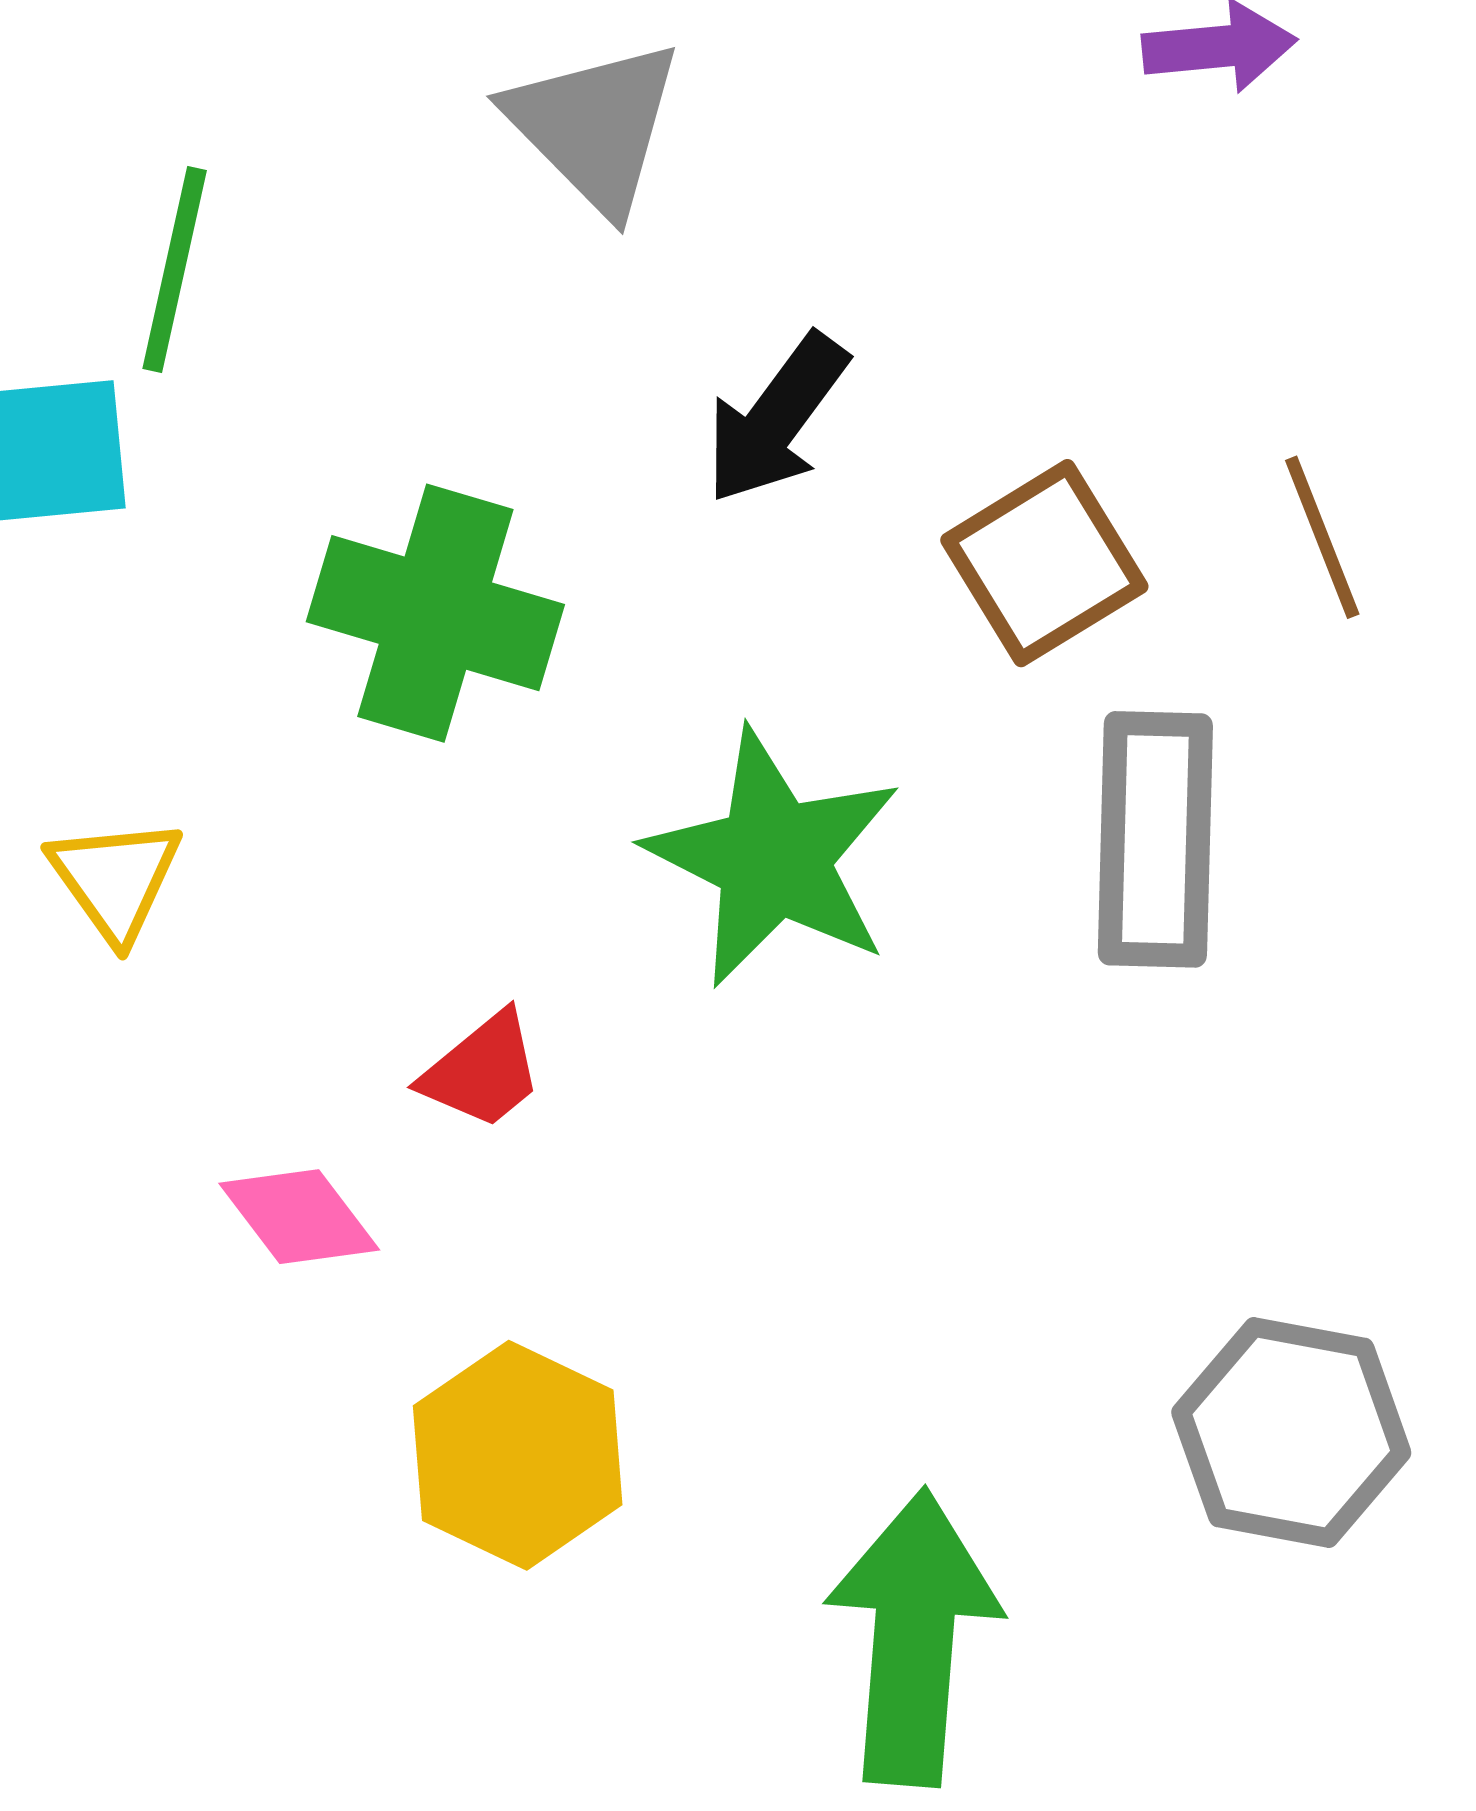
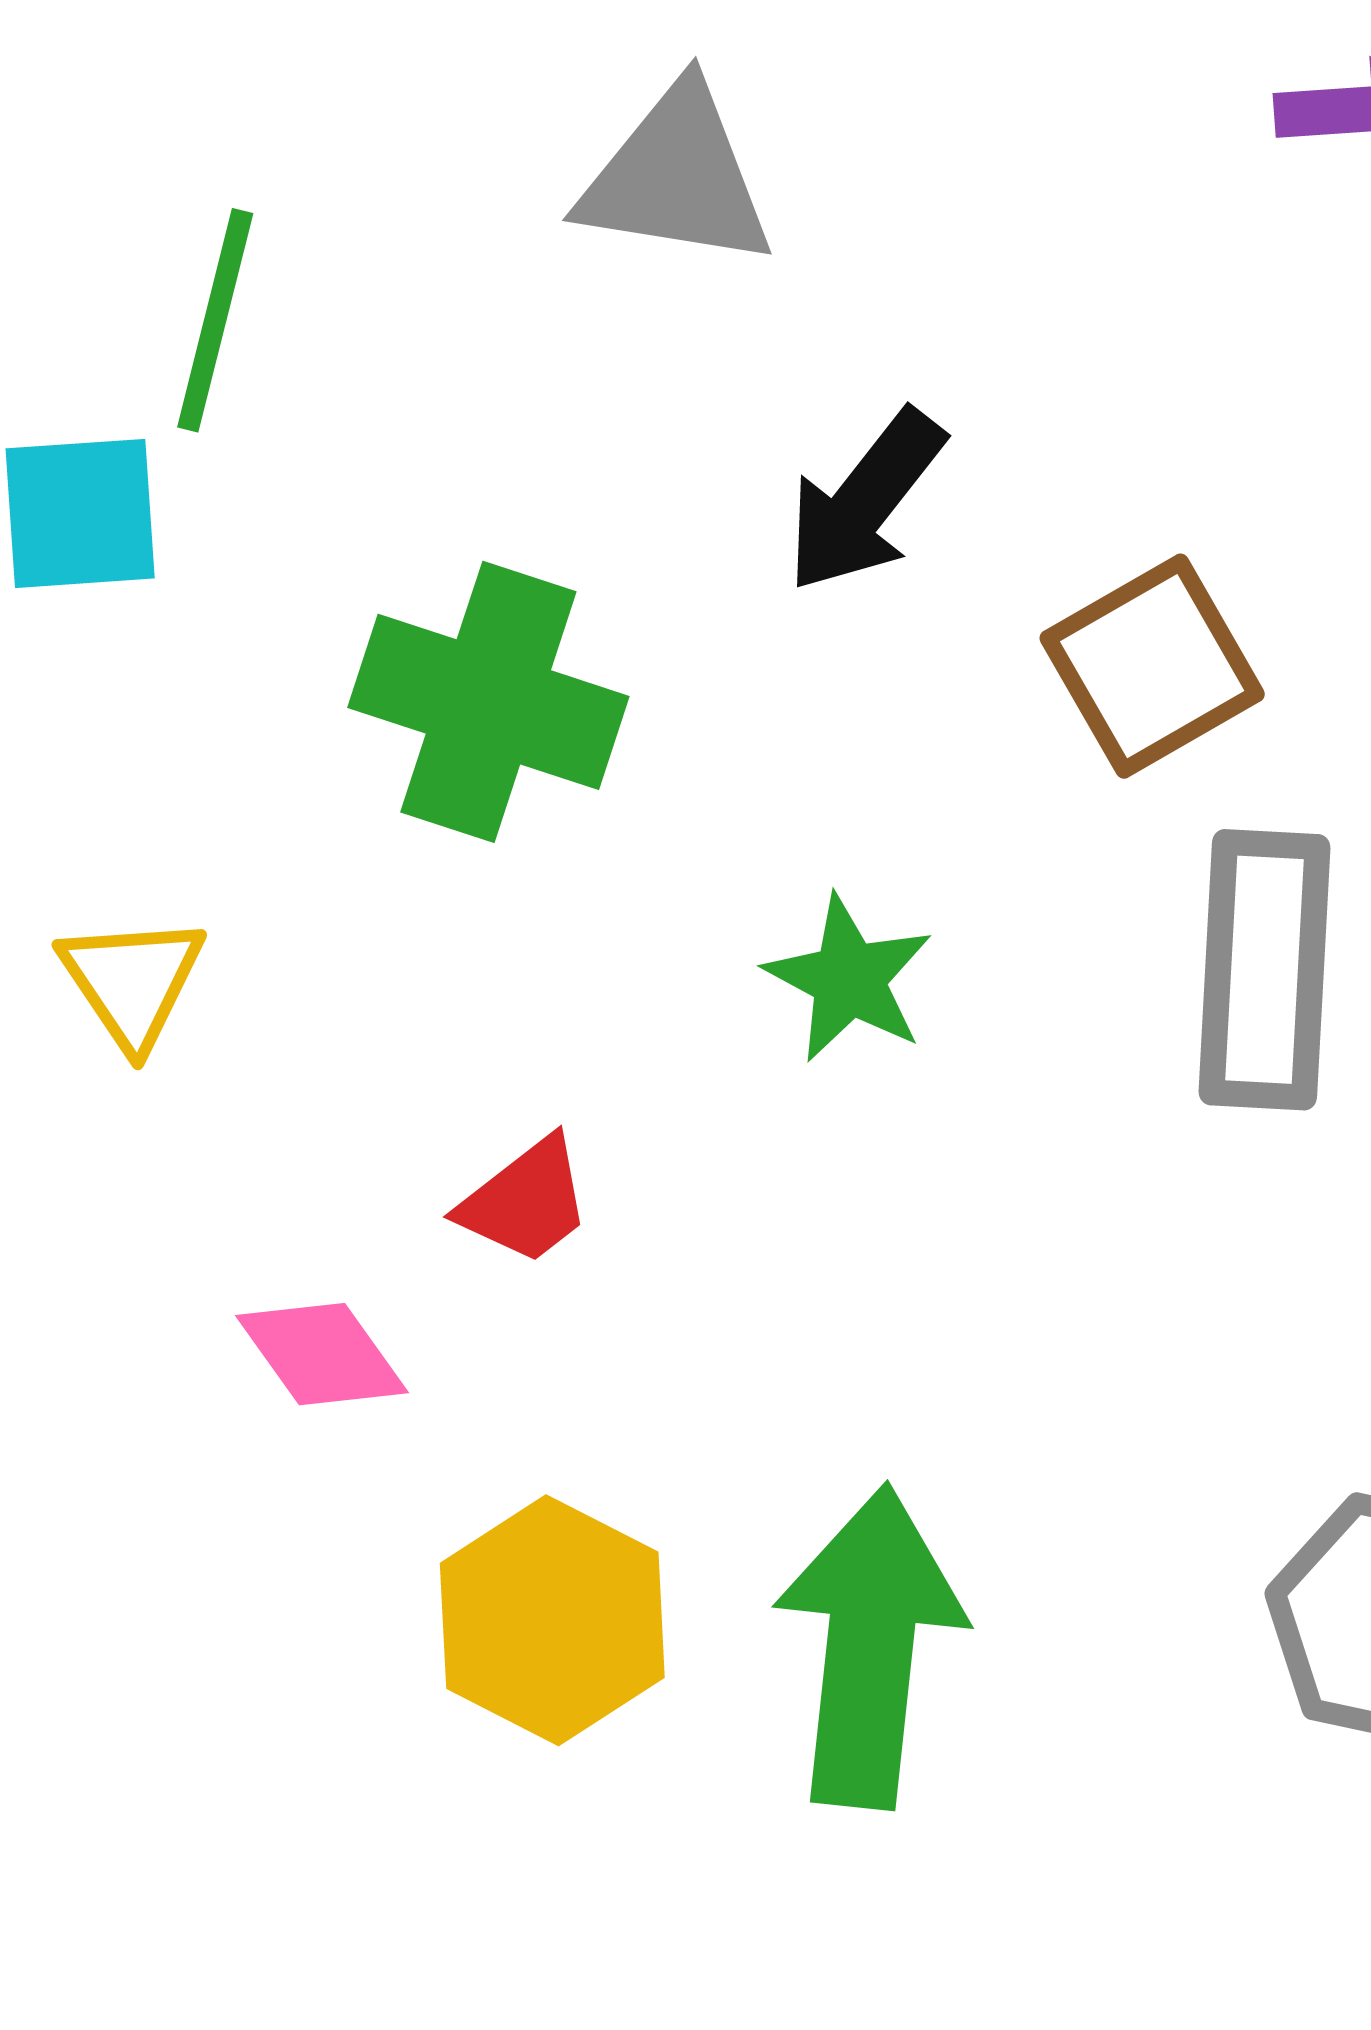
gray triangle: (595, 126) -> (676, 177), turned -38
green star: (774, 858) -> (849, 979), size x0.6
green arrow: (913, 1638) -> (870, 1647), moved

